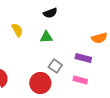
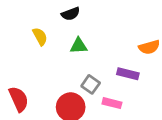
black semicircle: (50, 13) -> (71, 14), moved
pink rectangle: (80, 80) -> (112, 103), moved

